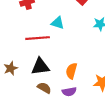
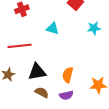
red line: (38, 38) -> (20, 46), moved

